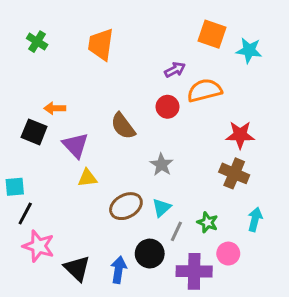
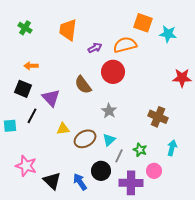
purple arrow: (175, 70) -> (95, 48), moved
orange semicircle: (205, 90) -> (125, 45), moved
red circle: (167, 107) -> (113, 72), size x1.5
orange arrow: (55, 108) -> (31, 66), moved
red star: (240, 135) -> (182, 78), moved
yellow triangle: (87, 178) -> (63, 129), moved
black line: (25, 213) -> (32, 116), moved
blue arrow: (119, 270) -> (80, 182), turned -42

